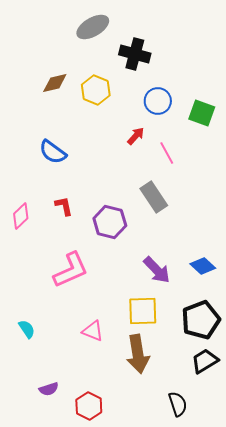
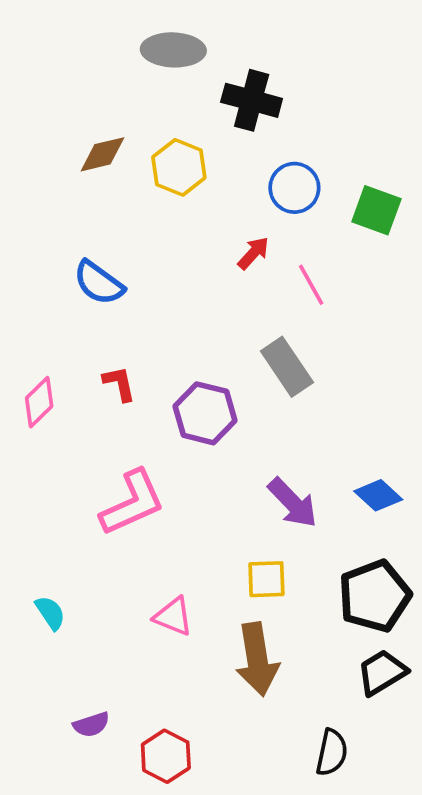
gray ellipse: (93, 27) -> (173, 50), turned 32
yellow square: (143, 311) -> (266, 579), size x0.7
black semicircle: (178, 404) -> (332, 752), turned 30

